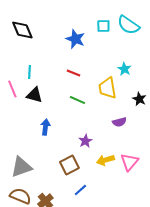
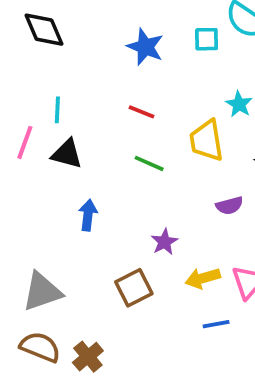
cyan square: (103, 26) -> (207, 39), moved
pink line: (12, 89) -> (25, 142), turned 42
blue line: (80, 190) -> (216, 324), moved, turned 32

